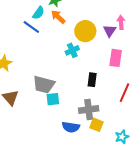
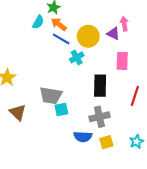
blue line: (31, 27) -> (61, 39), moved
purple triangle: (110, 31) -> (113, 33), turned -32
black rectangle: (92, 80) -> (100, 86), size x1.5
yellow square: (96, 125) -> (106, 142), moved, turned -32

